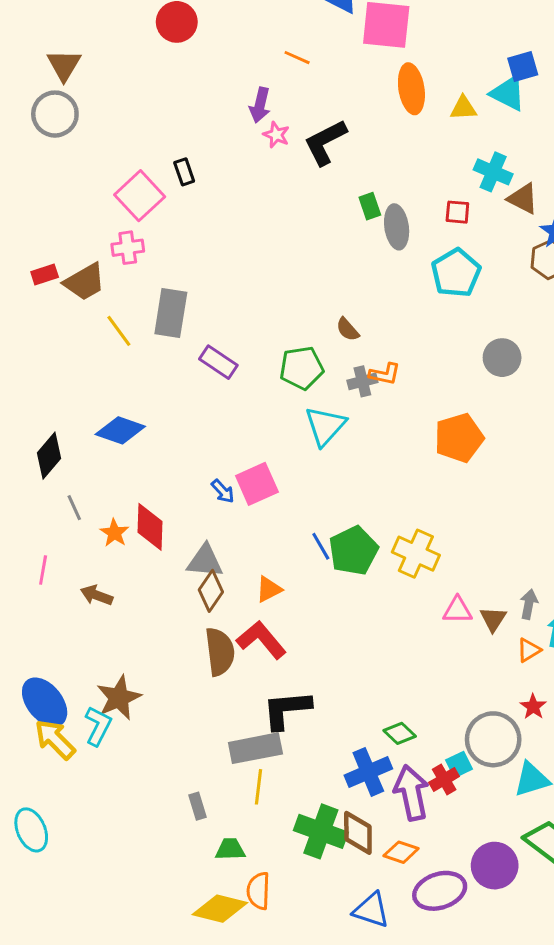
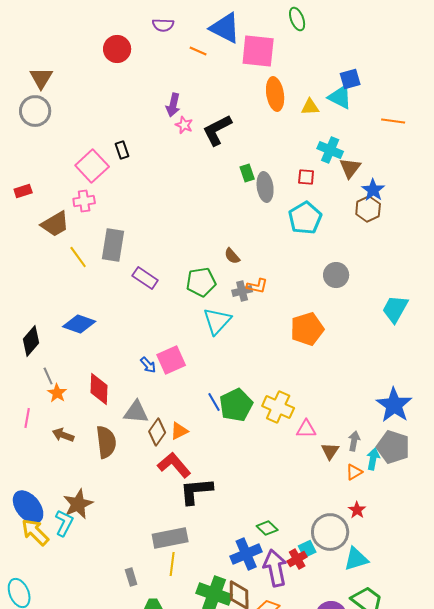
orange line: (297, 58) -> (198, 51), moved
brown triangle: (523, 199) -> (350, 168), turned 40
red rectangle: (45, 274) -> (23, 191), moved
orange star: (114, 533) -> (57, 393), moved
brown diamond: (211, 591) -> (157, 432), moved
pink triangle: (457, 610) -> (306, 429), moved
brown semicircle: (220, 652) -> (106, 442), moved
black L-shape: (287, 710) -> (196, 491), moved

